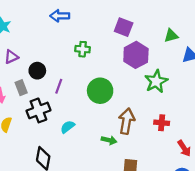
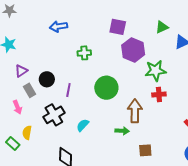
green star: (156, 81) -> (155, 71), turned 30
gray rectangle: (21, 88) -> (29, 90), moved
red cross: (162, 123) -> (159, 94), moved

